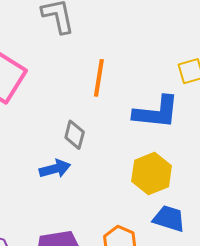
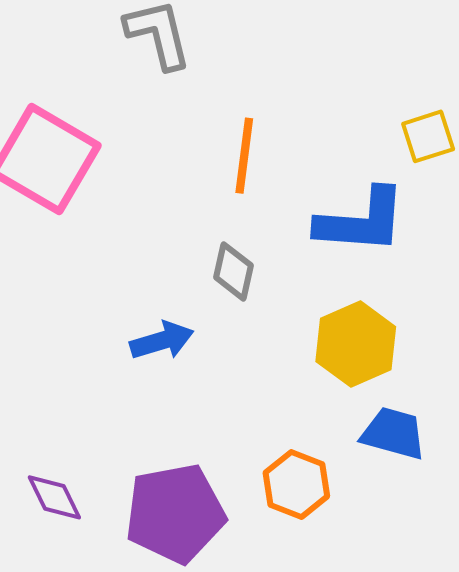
gray diamond: (75, 135) -> (233, 271), moved

